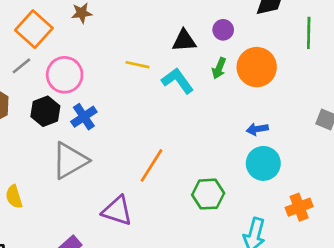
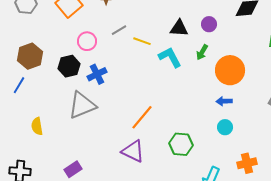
gray line: (21, 66) -> (119, 30), moved
orange circle: (257, 67) -> (230, 70), moved
pink circle: (65, 75) -> (87, 41), size x0.7
cyan circle: (263, 163) -> (225, 127), size x0.6
purple triangle: (117, 211) -> (133, 151), moved

